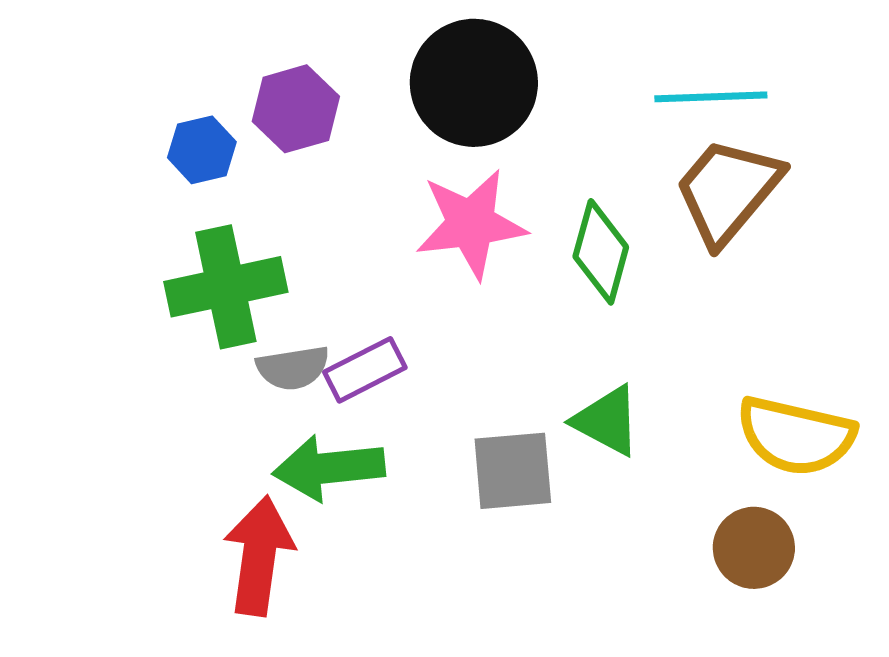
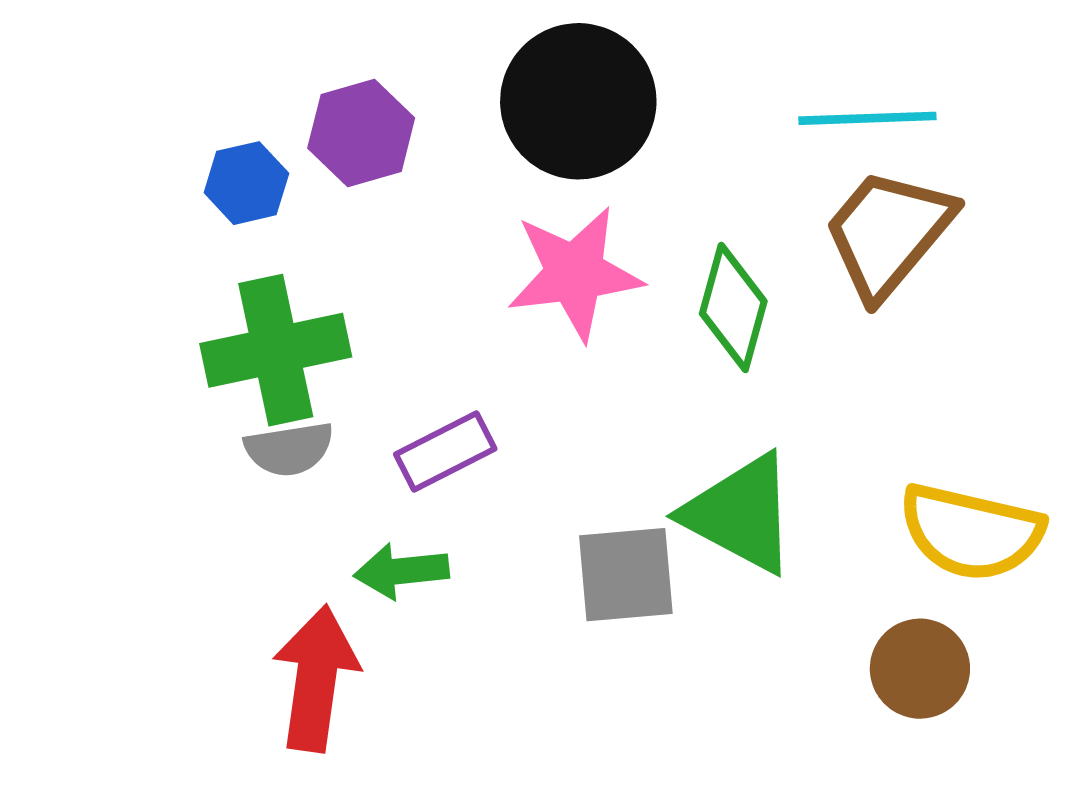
gray semicircle: (293, 368) -> (289, 449), moved
green triangle: (607, 421) -> (741, 514), size x1.4
green arrow: (329, 468) -> (401, 571), size x0.7

